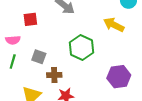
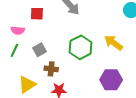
yellow arrow: (114, 25) -> (114, 43), moved
gray square: (39, 57) -> (39, 50), turned 32

